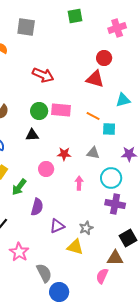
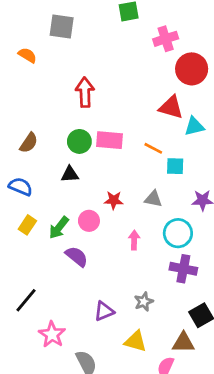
pink cross: (117, 28) -> (166, 39), moved
red circle: (104, 58) -> (192, 69), moved, size x1.5
red arrow: (43, 75) -> (85, 92), turned -115
red triangle: (95, 79) -> (171, 107), moved
green arrow: (19, 187) -> (59, 228), moved
purple semicircle: (37, 207) -> (77, 256), moved, turned -66
purple triangle: (57, 226) -> (104, 311), moved
yellow triangle: (75, 247) -> (135, 341), moved

